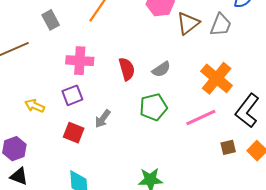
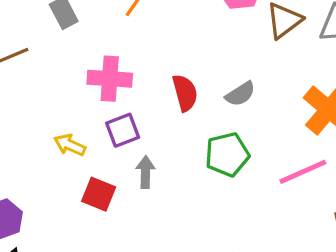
purple square: (72, 95) -> (123, 130), moved
yellow arrow: (35, 106) -> (70, 145), moved
gray arrow: (103, 119) -> (145, 172), turned 144

